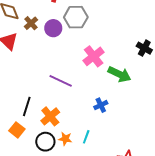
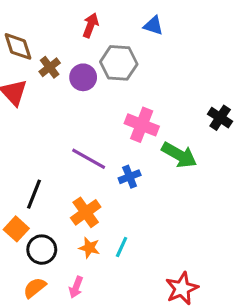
pink cross: (94, 56) -> (142, 125), turned -35
blue cross: (101, 105) -> (130, 177), moved
orange cross: (50, 116) -> (86, 212), moved
black circle: (45, 142) -> (42, 250), moved

